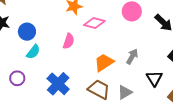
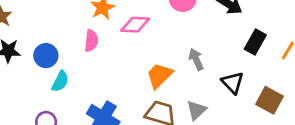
pink semicircle: (69, 41) -> (91, 41), moved
gray arrow: (132, 56) -> (196, 59), turned -42

